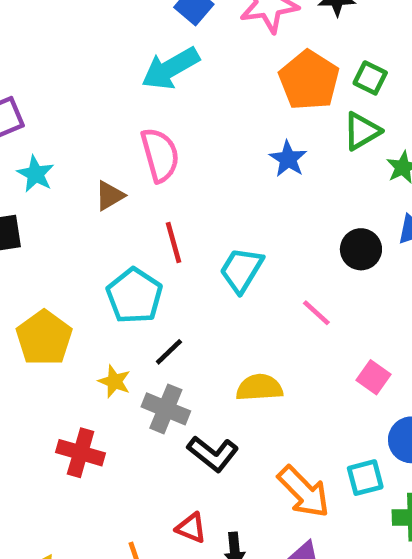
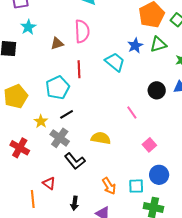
green triangle: (362, 131) -> (158, 44), moved
cyan trapezoid: (241, 270) -> (115, 62), moved, turned 85
orange arrow: (304, 492) -> (109, 186), size x0.7
red triangle: (191, 528) -> (49, 183), moved

